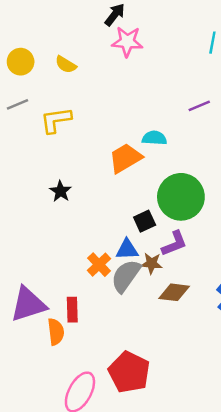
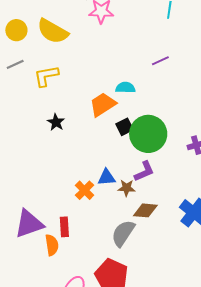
yellow semicircle: (66, 65) -> (53, 31), size x1.8
black star: (60, 191) -> (56, 122), moved
black square: (145, 221) -> (125, 127), moved
gray semicircle: (126, 276) -> (123, 233), moved

